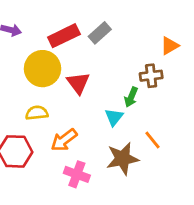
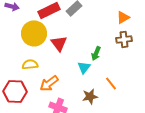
brown cross: (151, 76) -> (124, 39), moved
brown star: (123, 159) -> (90, 96), size x0.7

